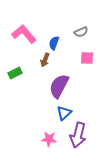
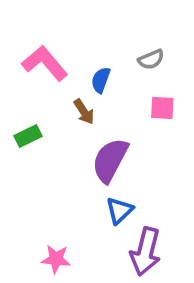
brown arrow: (45, 60) -> (84, 112), turned -56
pink star: (49, 139) -> (56, 259), moved

